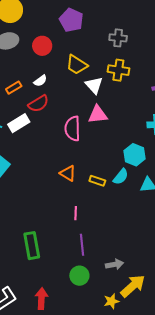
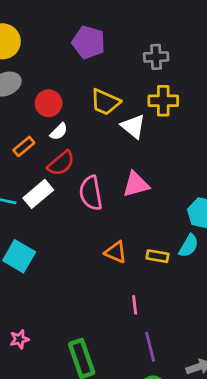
red circle: (42, 46) -> (49, 103), moved
pink triangle: (98, 115) -> (136, 184), moved
pink semicircle: (72, 129) -> (91, 193), moved

